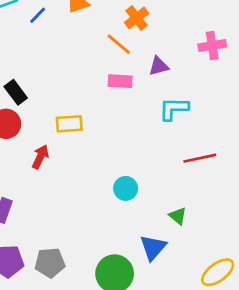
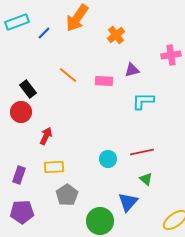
orange line: (119, 44) -> (68, 75), moved
yellow rectangle: (69, 124) -> (54, 167), moved
red line: (200, 158) -> (142, 152), moved
gray pentagon: (50, 263) -> (67, 195), moved, turned -30

